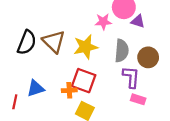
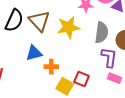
red square: (84, 81) -> (82, 79), moved, size x0.7
blue triangle: (36, 88) -> (34, 53), moved

